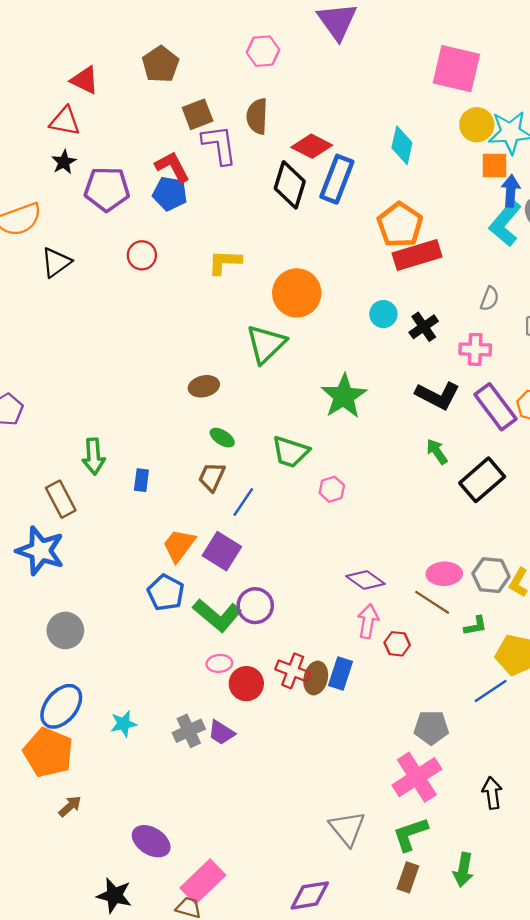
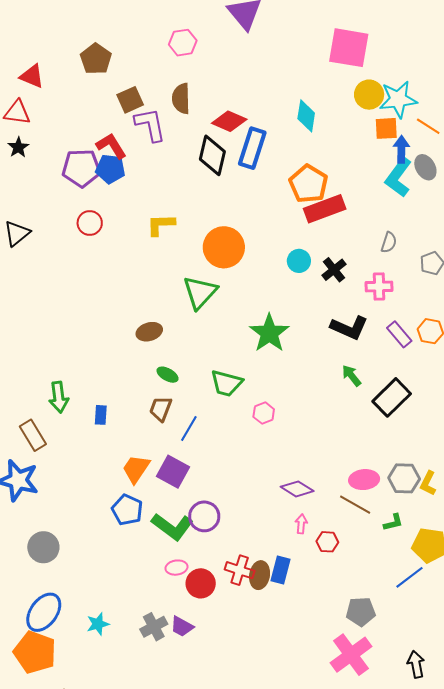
purple pentagon: (107, 189) -> (81, 168), moved
purple rectangle: (495, 407) -> (399, 334), size x0.7
pink arrow: (368, 621) -> (301, 524), size x0.7

